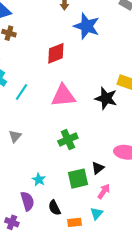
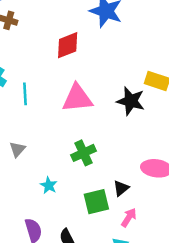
cyan line: (22, 92) -> (25, 94), turned -36
cyan star: (39, 180) -> (49, 185), moved

